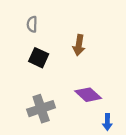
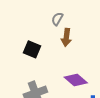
gray semicircle: (32, 24) -> (57, 19), moved, turned 32

